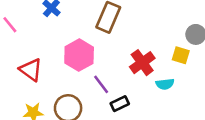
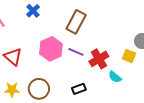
purple line: (101, 84) -> (76, 52), moved, turned -35
cyan semicircle: (165, 84) -> (115, 77), turned 40

